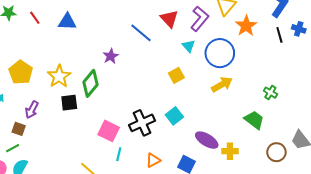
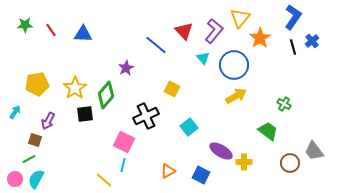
blue cross: (299, 29) -> (312, 41), turned 32
yellow pentagon: (21, 72) -> (37, 84), turned 30
yellow square: (176, 75) -> (172, 89), moved, turned -35
black cross: (142, 123) -> (146, 116), moved
cyan line: (119, 154) -> (123, 165), moved

